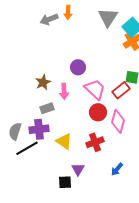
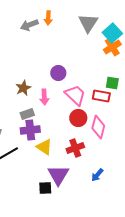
red rectangle: (121, 90) -> (101, 96), turned 48
purple cross: (39, 129) -> (30, 130), moved
purple triangle: (78, 169) -> (58, 175), size x1.6

